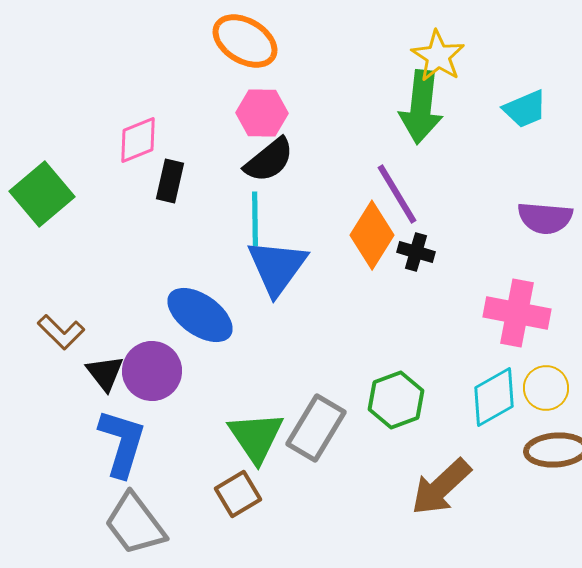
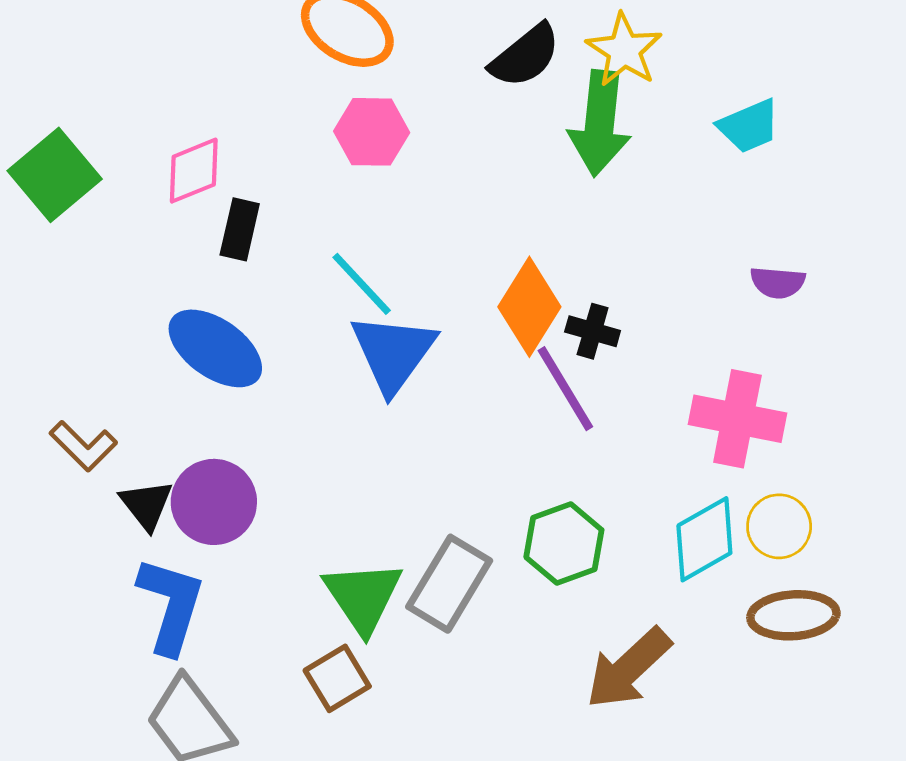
black semicircle: (269, 160) -> (525, 56), moved
green square: (42, 194) -> (55, 175), moved
purple line: (397, 194) -> (565, 389), moved
purple semicircle: (545, 218) -> (778, 282), size x0.7
cyan line: (255, 219) -> (362, 284), turned -42
blue ellipse: (200, 315) -> (215, 348), moved

